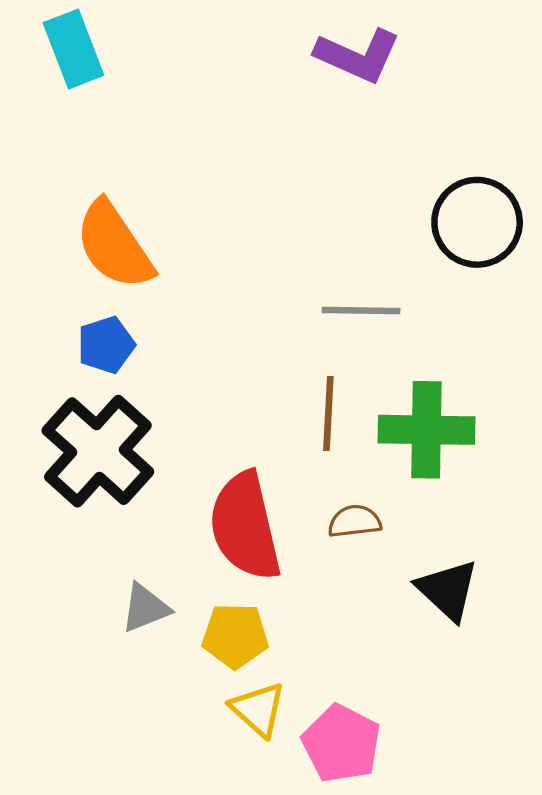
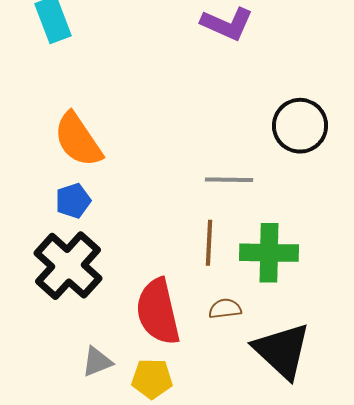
black triangle: (448, 590) -> (282, 351), size x1.5

